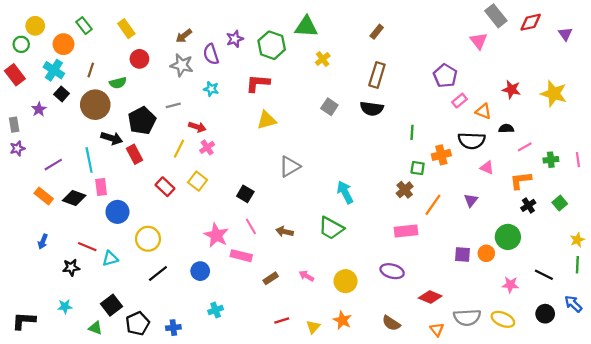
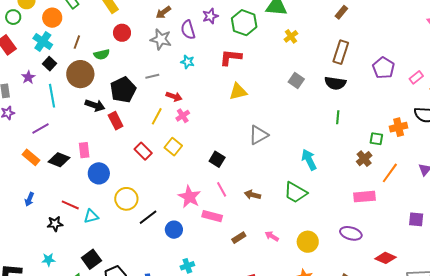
purple pentagon: (445, 76) -> (383, 68), moved
green line: (412, 132) -> (338, 117), moved
cyan line: (89, 160) -> (52, 96), moved
black line: (158, 273) -> (148, 217), moved

